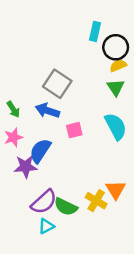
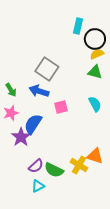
green triangle: (116, 87) -> (95, 72), turned -42
cyan semicircle: (116, 126) -> (95, 104), size x0.7
purple star: (26, 167) -> (21, 137), turned -30
orange triangle: (116, 190) -> (95, 156), turned -42
purple semicircle: (44, 202) -> (36, 166), size x0.7

